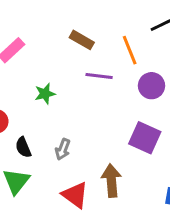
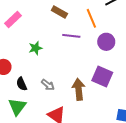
gray arrow: (63, 149) -> (48, 85), turned -72
brown arrow: (111, 181) -> (79, 89), moved

